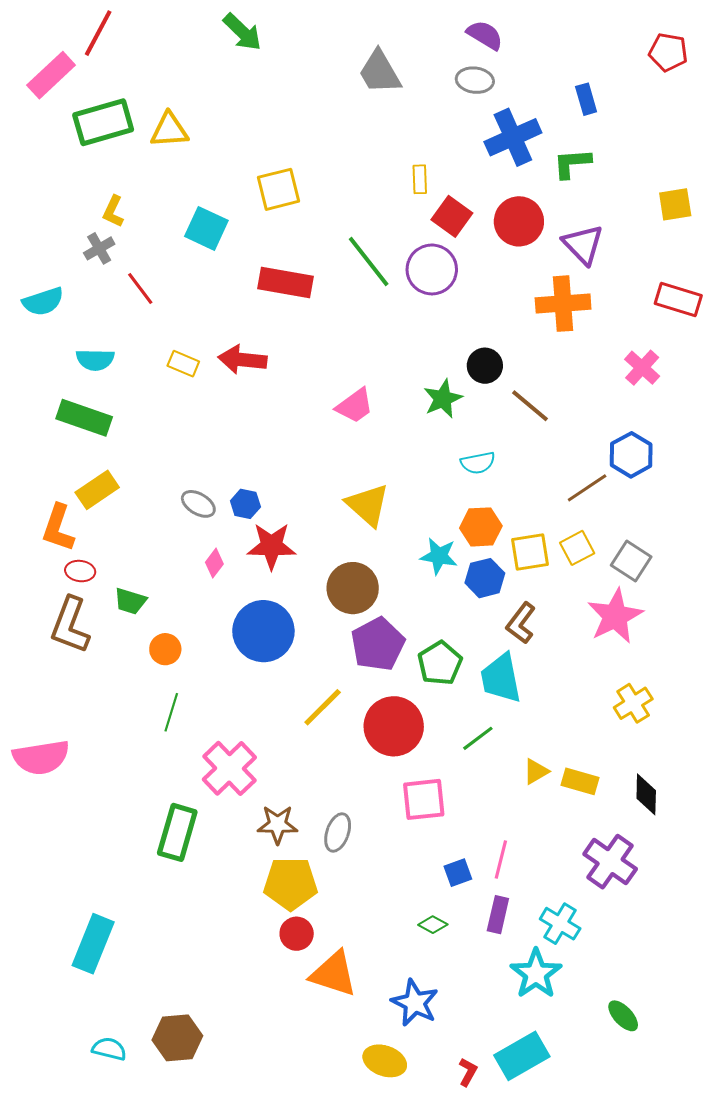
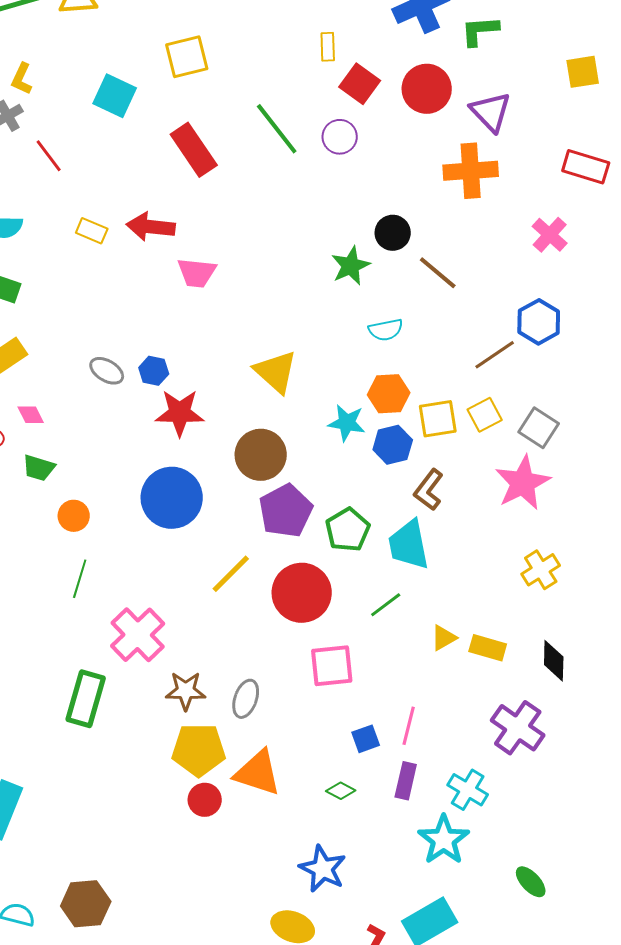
purple circle: (432, 269) -> (340, 137), size x0.7
red rectangle: (286, 283) -> (194, 150), turned 46
pink trapezoid: (355, 406) -> (197, 273), moved, turned 42
pink diamond: (214, 563) -> (31, 415), moved, turned -64
orange triangle: (334, 974) -> (258, 773), moved

